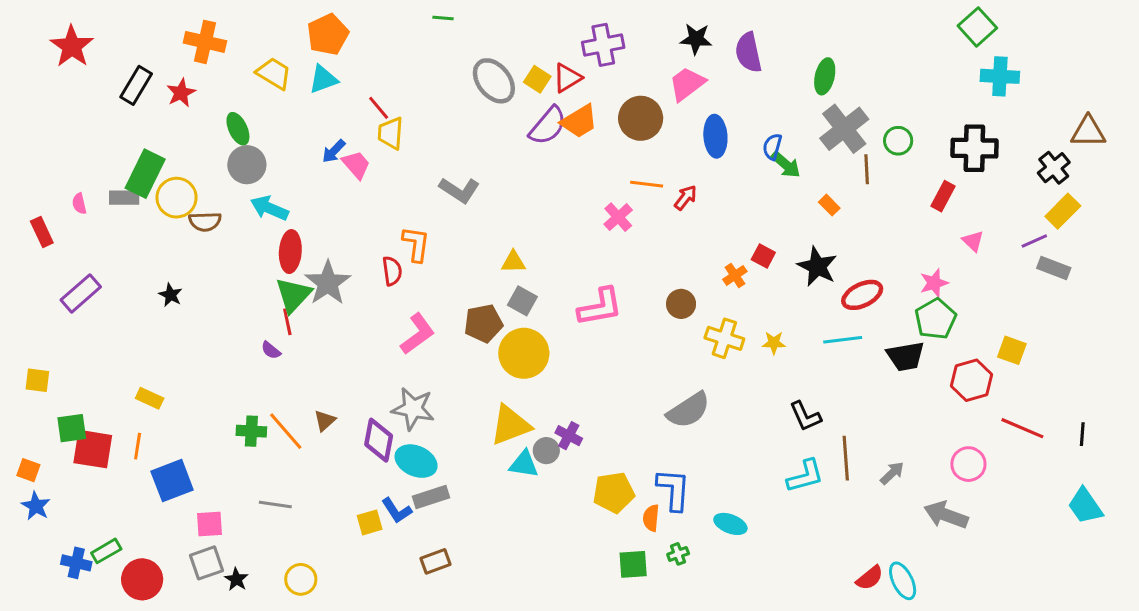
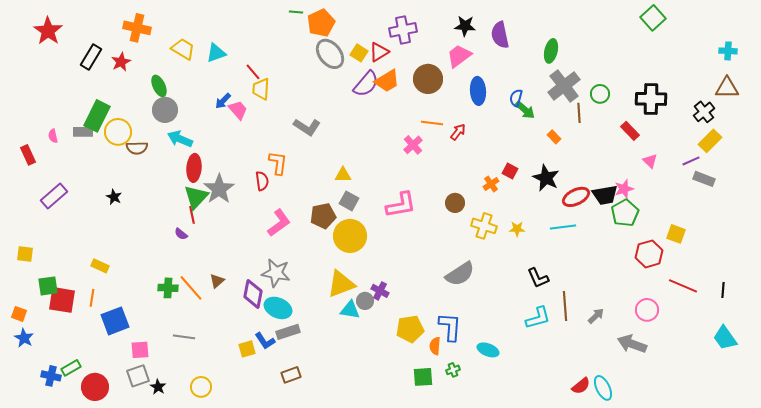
orange pentagon: (328, 34) -> (321, 23), moved
cyan cross: (1000, 76) -> (728, 51), moved, size x0.7
red rectangle: (943, 196) -> (630, 131), turned -72
black trapezoid: (906, 356) -> (605, 195), moved

